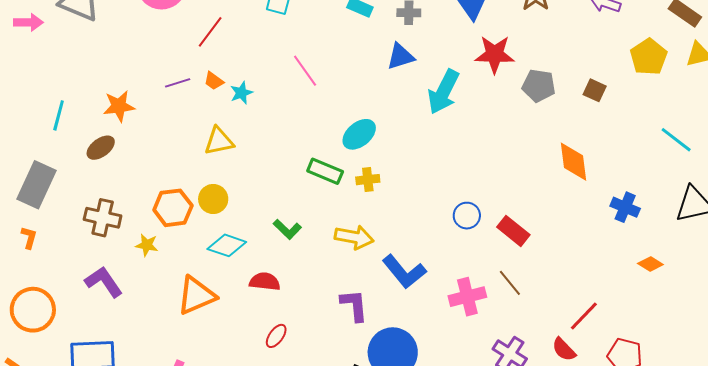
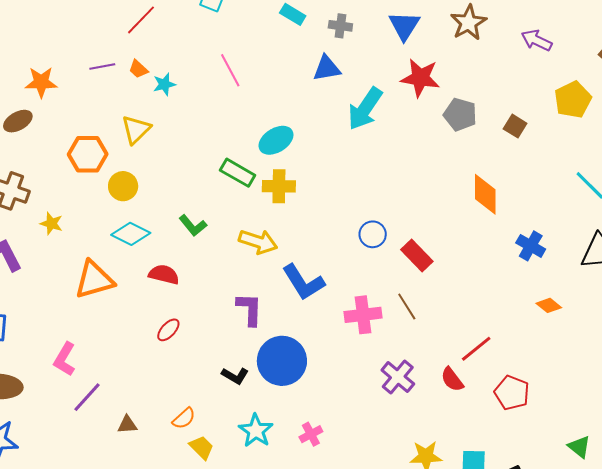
yellow triangle: (219, 141) -> (136, 129), turned -40
yellow cross: (368, 180) -> (279, 186), size x1.4
orange hexagon: (173, 208) -> (88, 154), moved

